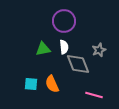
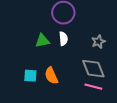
gray diamond: (78, 64) -> (93, 69), moved

